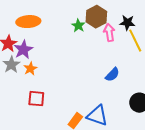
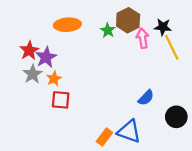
orange ellipse: (28, 22) -> (67, 25), moved
blue semicircle: (112, 75) -> (146, 98), moved
red square: (36, 99) -> (61, 100), moved

